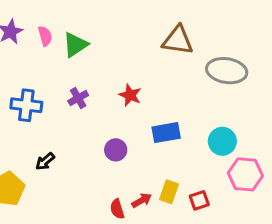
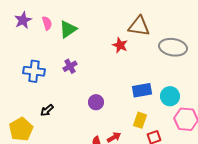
red star: (130, 95) -> (120, 45), moved
blue rectangle: (166, 133) -> (142, 90), moved
yellow rectangle: (169, 192) -> (140, 120), moved

